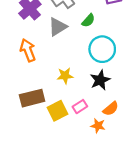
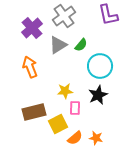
green semicircle: (88, 20) -> (81, 45), moved
pink rectangle: (80, 107) -> (75, 108), moved, turned -56
orange semicircle: (111, 109) -> (75, 138), moved

